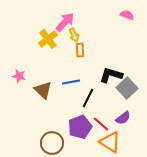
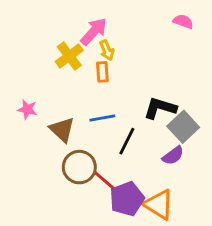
orange rectangle: (80, 50) -> (102, 72), moved
purple semicircle: (123, 118) -> (173, 156), moved
red line: (101, 124) -> (104, 180), moved
purple pentagon: (80, 127) -> (127, 199), moved
brown circle: (52, 143) -> (79, 167), moved

